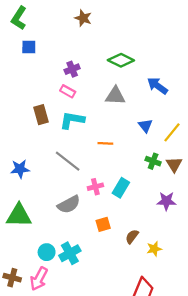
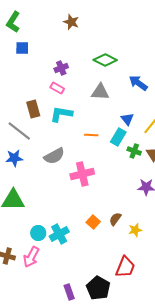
gray line: (68, 161) -> (19, 131), moved
pink cross: (95, 187) -> (82, 174), size x1.6
cyan rectangle: (121, 188) -> (118, 137), moved
gray semicircle: (69, 204) -> (54, 156), moved
orange square: (103, 224) -> (93, 222), moved, turned -32

